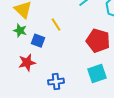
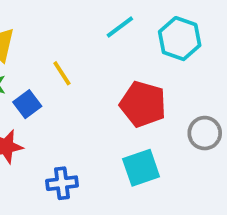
blue square: (38, 41) -> (27, 104), turned 32

